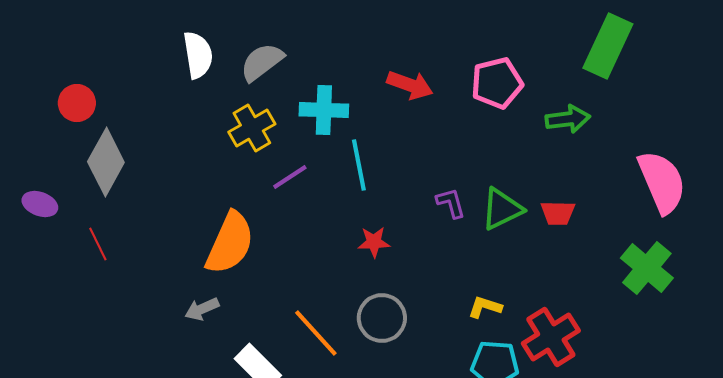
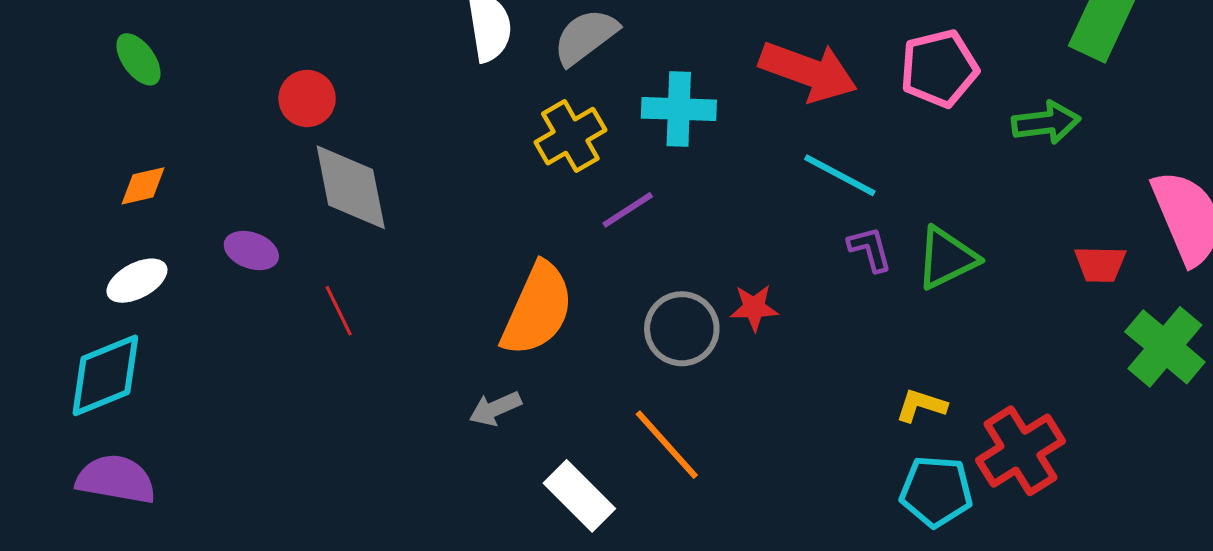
red arrow: (410, 85) -> (808, 71), size x1.4
gray diamond: (106, 162) -> (351, 187), turned -40
cyan line: (359, 165) -> (840, 175), moved, turned -51
red trapezoid: (558, 213) -> (1100, 264), moved
gray circle: (382, 318) -> (682, 329), moved

